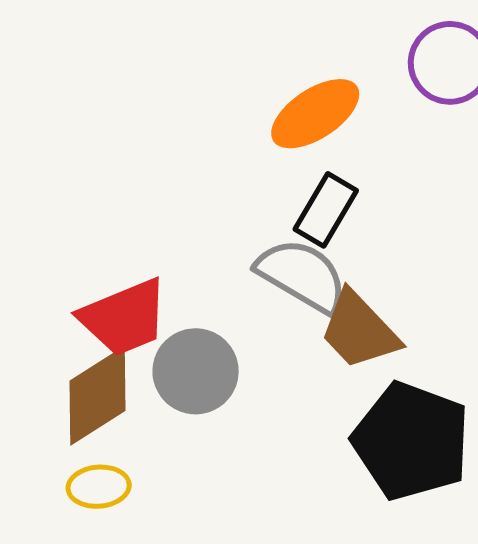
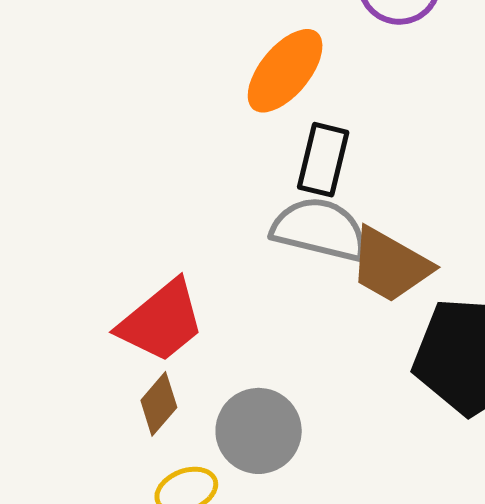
gray circle: (196, 371) -> (259, 431), moved
brown diamond: (98, 396) -> (159, 404), size x0.6

